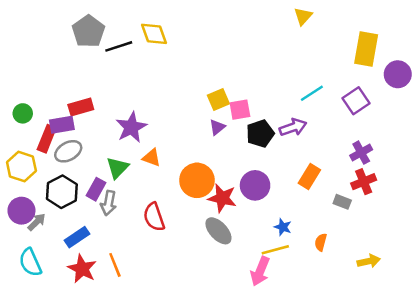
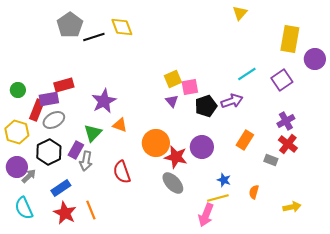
purple triangle: (217, 127) -> (172, 101), turned -32
red cross: (364, 182) -> (288, 144), turned -30

